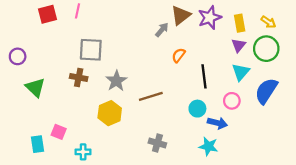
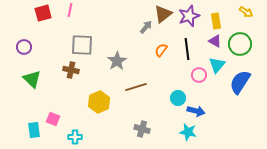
yellow arrow: (268, 22) -> (246, 12), moved
purple triangle: (238, 45) -> (215, 41), turned -40
purple circle: (18, 56) -> (24, 47), moved
black line: (204, 76) -> (187, 49), moved
gray star: (116, 81) -> (117, 61), moved
pink circle: (232, 101) -> (199, 75), moved

